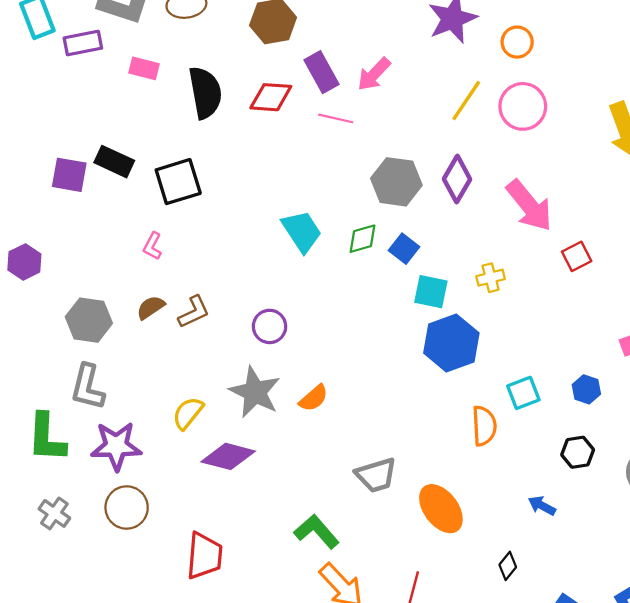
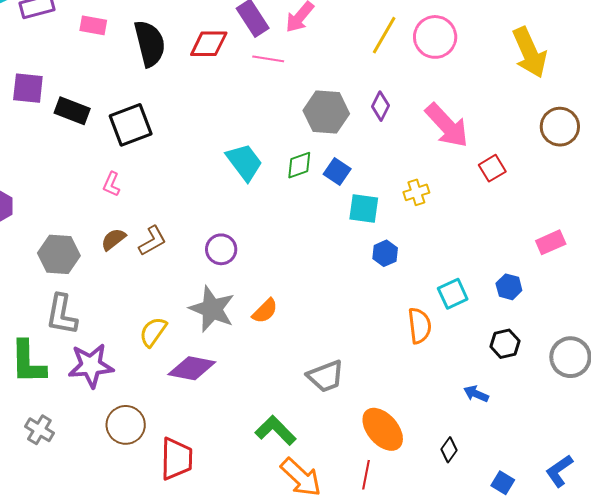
purple square: (69, 175) -> (28, 88), moved
purple diamond: (457, 179) -> (381, 106), size x0.7
blue hexagon: (451, 343) -> (385, 253), size x0.5
brown circle: (127, 507) -> (126, 425), moved
orange ellipse: (441, 509) -> (383, 429), moved

